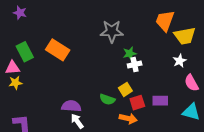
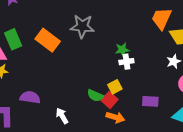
gray star: (112, 31) -> (82, 26), moved
red square: (137, 103) -> (110, 100), moved, turned -35
purple semicircle: (71, 106) -> (30, 97), moved

